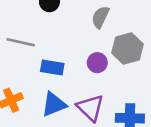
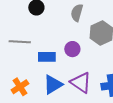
purple circle: (97, 63) -> (72, 49), moved

